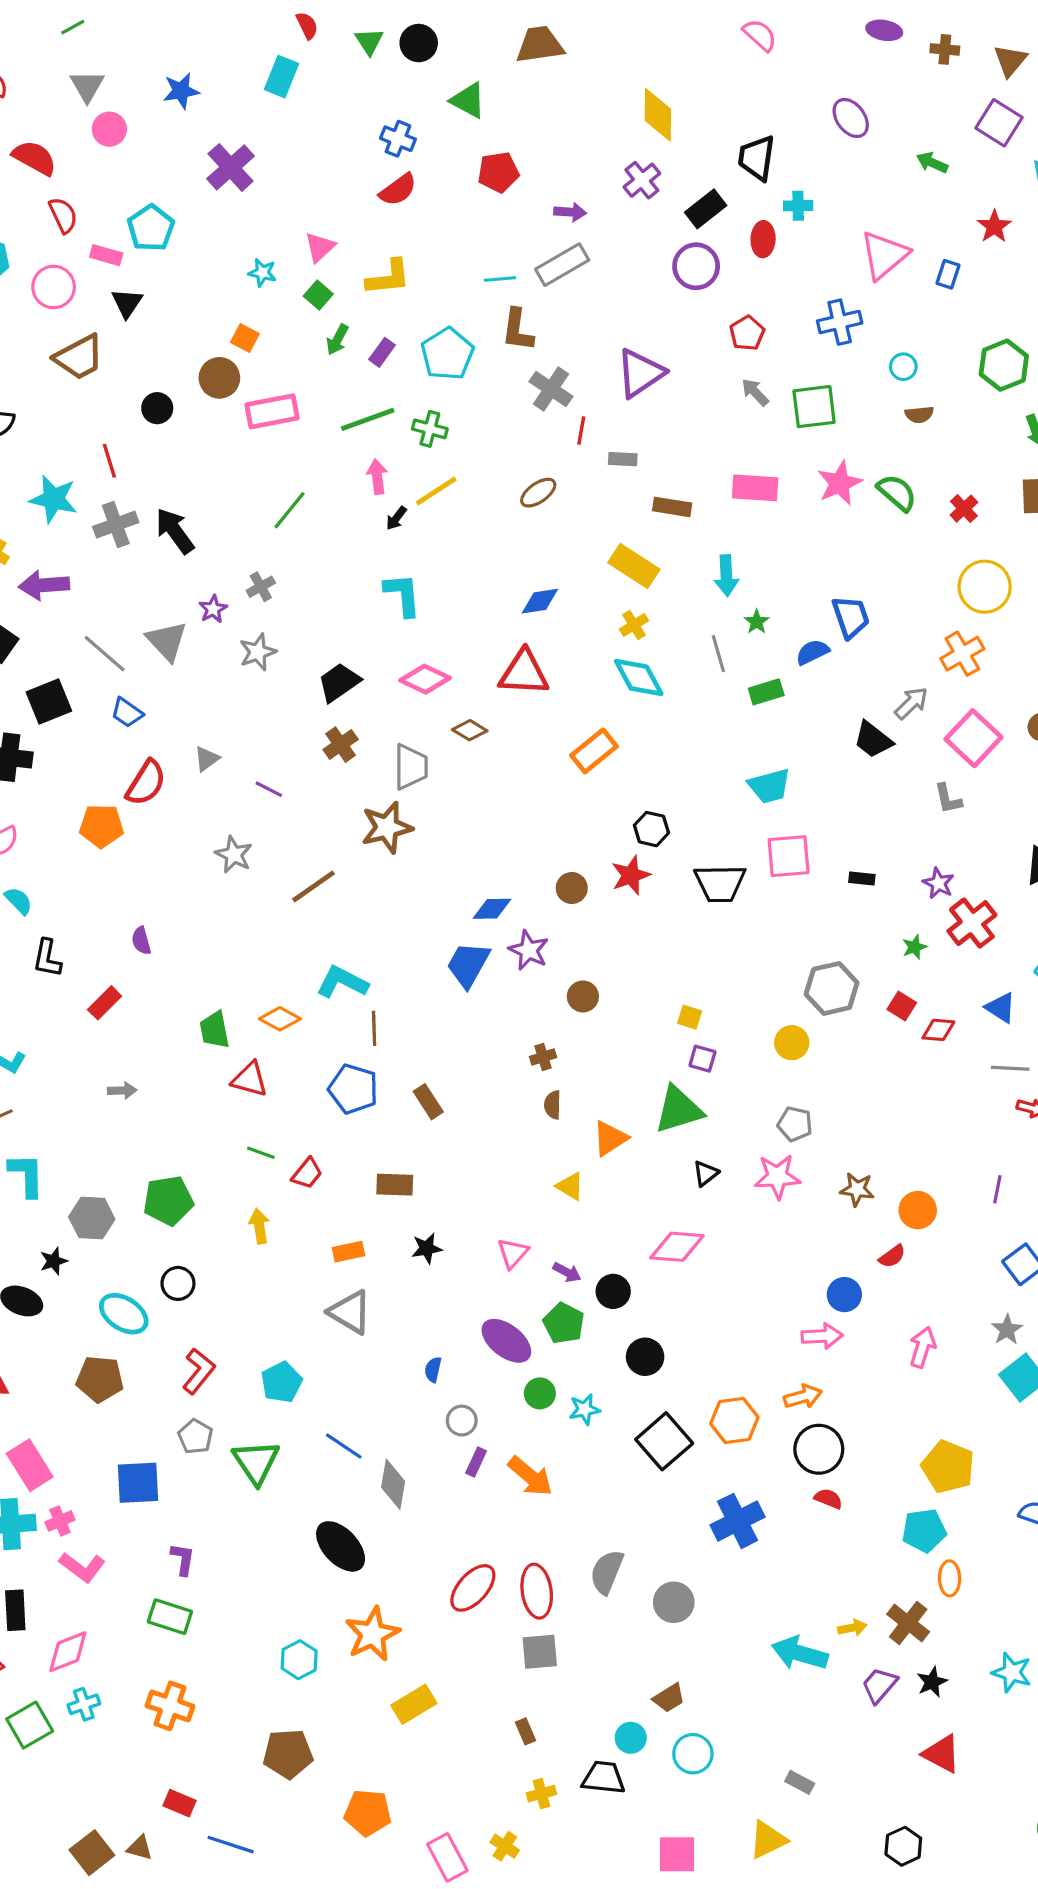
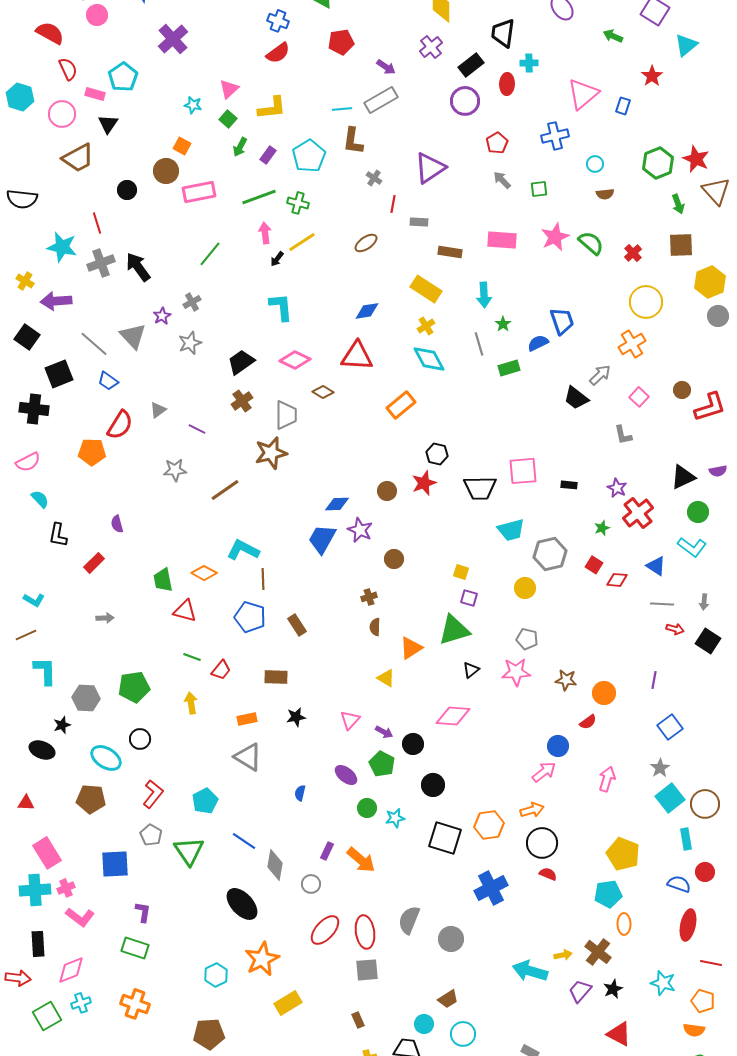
purple arrow: (570, 212) -> (386, 67), turned 30
gray cross: (551, 389) -> (374, 178), size x0.6
green square: (814, 407) -> (539, 189), size x0.6
pink square: (973, 738) -> (639, 397), size x0.6
cyan trapezoid: (769, 786) -> (511, 530), moved
gray star: (234, 855) -> (175, 470), turned -30
pink arrow: (822, 1336) -> (544, 772), turned -35
purple ellipse: (506, 1341) -> (346, 775), size x0.7
gray circle: (462, 1421) -> (311, 884), moved
black square: (664, 1441) -> (445, 838), turned -32

